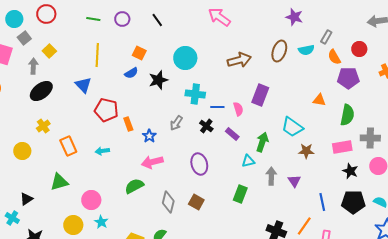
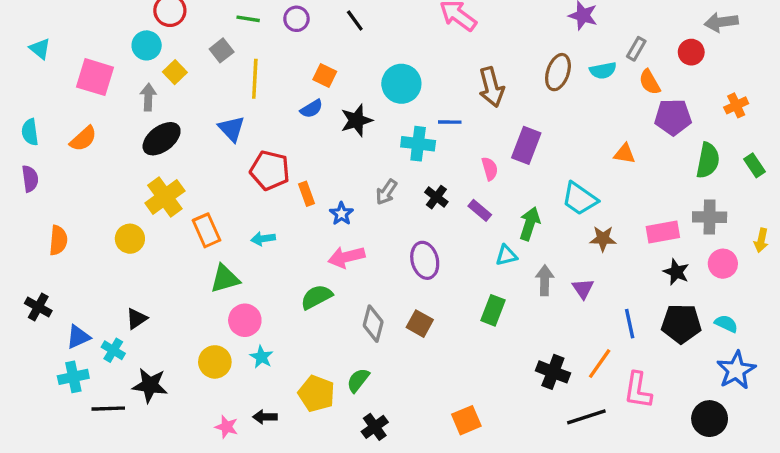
cyan circle: (14, 19) -> (147, 45), moved
gray square: (24, 38) -> (222, 50), moved
red circle: (359, 49) -> (691, 52), moved
brown arrow: (239, 60) -> (491, 87), turned 90
blue line: (217, 107) -> (450, 122), moved
green semicircle: (347, 115) -> (708, 160), moved
yellow cross: (43, 126) -> (165, 197), size x1.6
green triangle: (59, 182) -> (225, 279), moved

